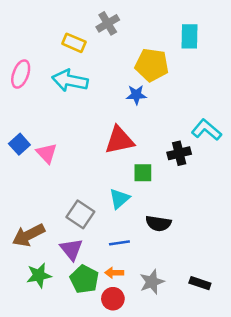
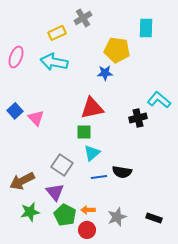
yellow rectangle: (74, 43) -> (57, 33), turned -48
green square: (143, 173) -> (84, 132), moved
blue line: (119, 243) -> (99, 177), moved

